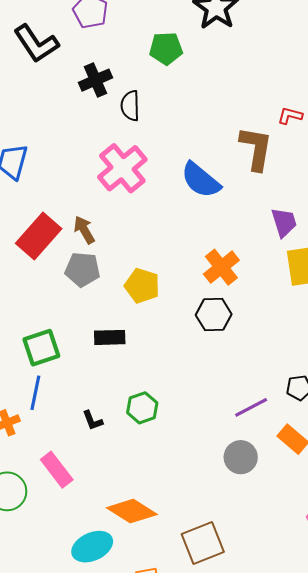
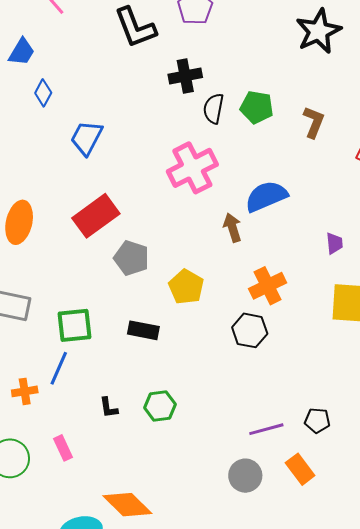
green pentagon: (166, 48) -> (257, 107), moved
brown L-shape: (256, 148) -> (314, 122), moved, size x0.7
blue semicircle: (201, 180) -> (266, 196), turned 105
purple trapezoid: (284, 222) -> (334, 243), moved, size x0.7
brown arrow: (84, 230) -> (232, 228), moved
pink rectangle: (57, 470) -> (63, 448), size x0.7

